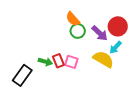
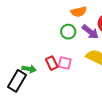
orange semicircle: (73, 19) -> (79, 12), moved, turned -56
green arrow: (45, 62) -> (29, 69), moved

